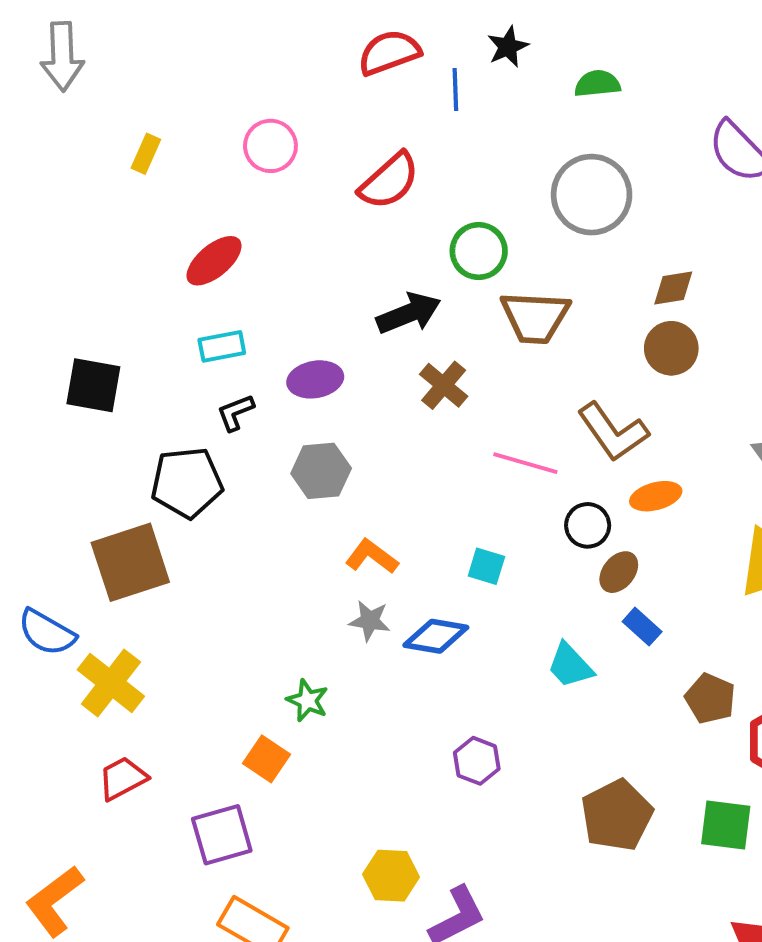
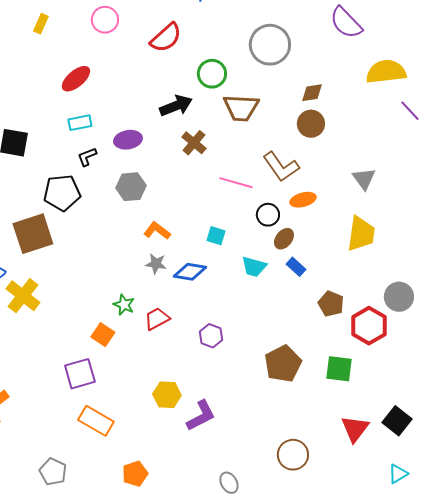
cyan trapezoid: (570, 665) -> (254, 267), moved, turned -32
red trapezoid: (123, 778) -> (157, 319), moved

